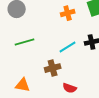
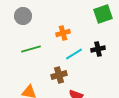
orange cross: (68, 13) -> (63, 33), moved

